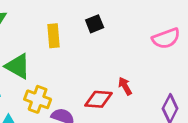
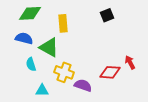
yellow rectangle: (53, 36) -> (63, 23), moved

